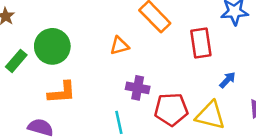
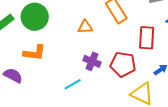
red pentagon: (171, 109) -> (123, 64), moved
cyan line: (119, 122) -> (73, 84), turned 60

